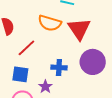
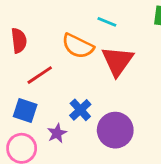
purple circle: (93, 62) -> (115, 130), moved
blue cross: (59, 67) -> (80, 110), turned 35

